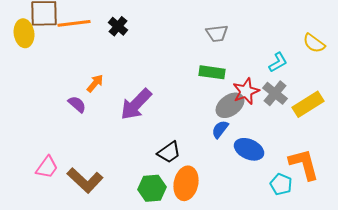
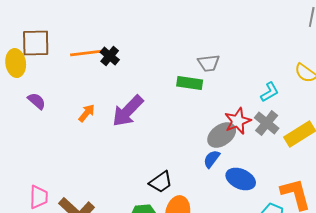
orange line: (74, 23) -> (87, 53), moved
green rectangle: (212, 72) -> (190, 83), moved
purple semicircle: (77, 104) -> (37, 101), moved
purple arrow: (136, 104) -> (128, 111), moved
pink trapezoid: (47, 167) -> (39, 197), turned -35

